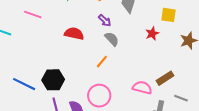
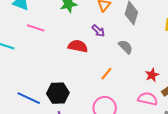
purple arrow: (105, 20) -> (98, 31), moved
red star: (152, 33) -> (152, 75), moved
gray semicircle: (112, 39) -> (126, 47), moved

